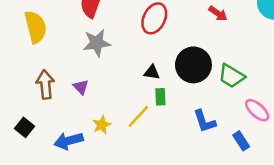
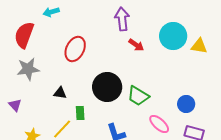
red arrow: (218, 13) -> (136, 45), moved
black triangle: (152, 72) -> (60, 93), moved

